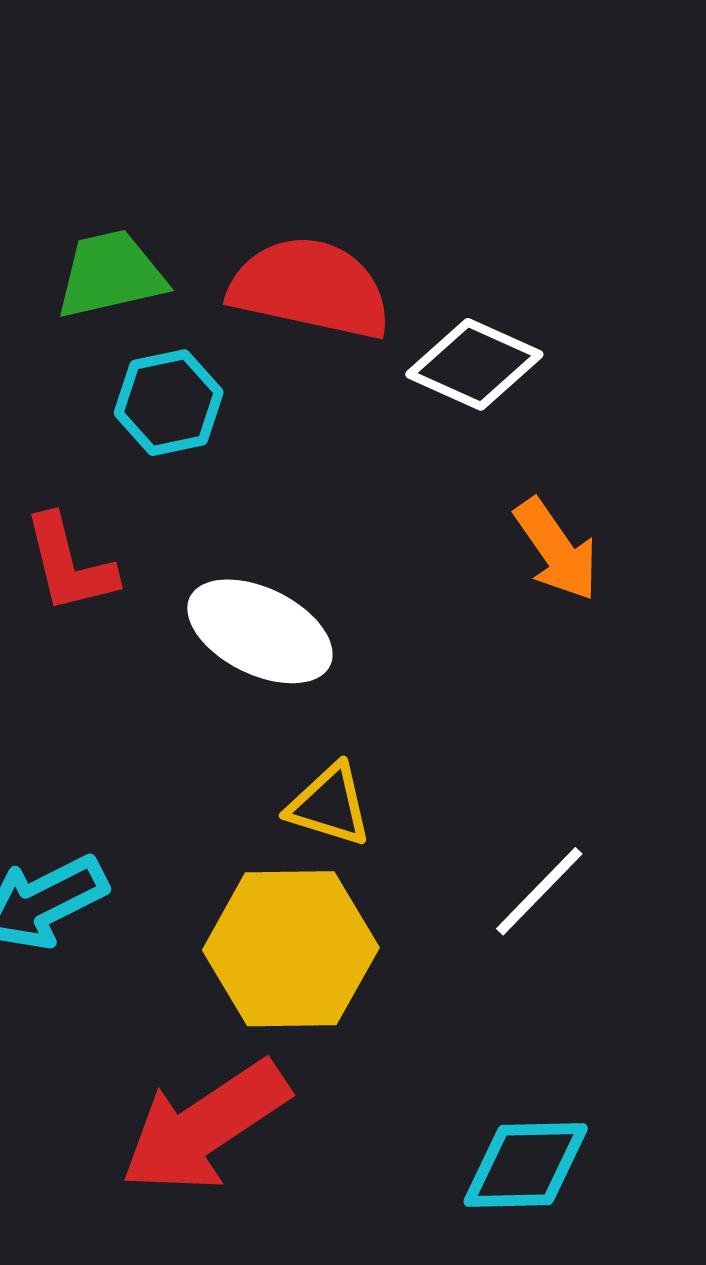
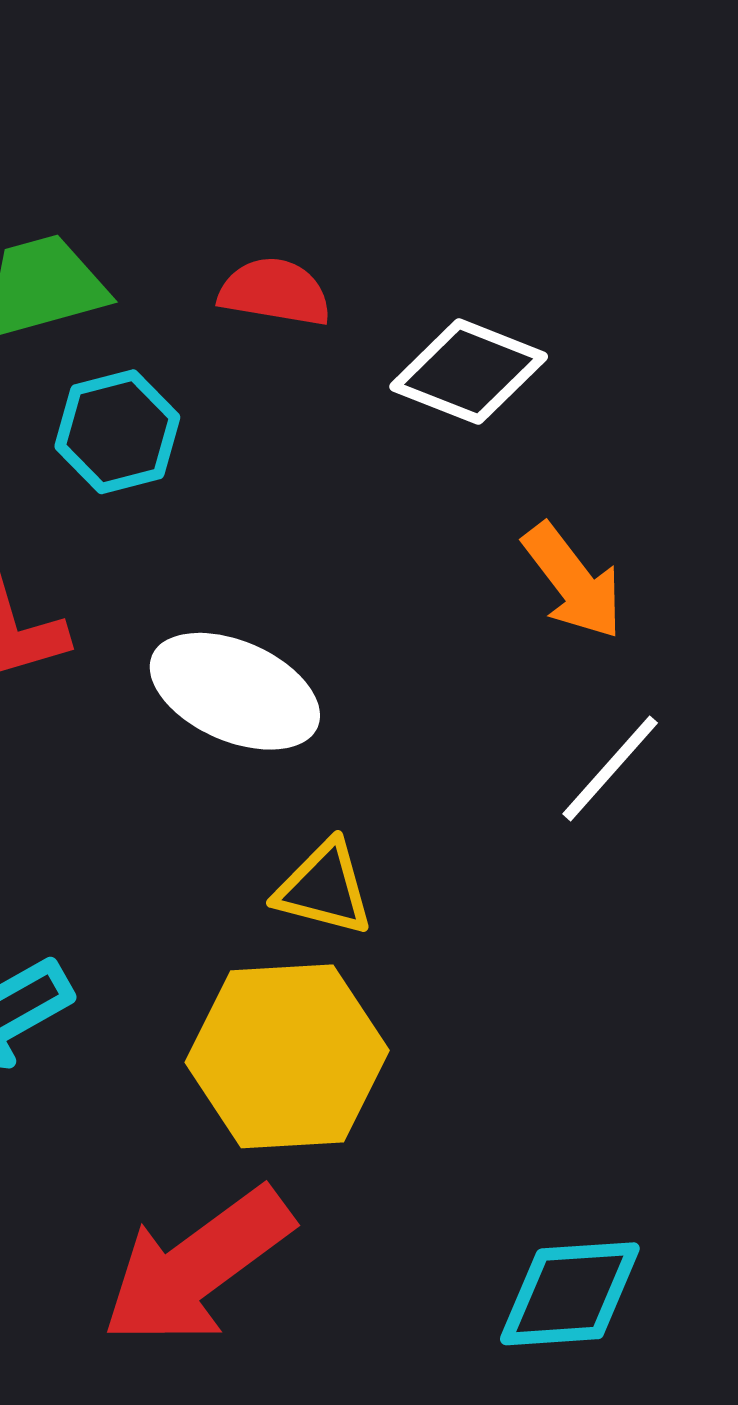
red semicircle: (310, 288) -> (275, 292), size x0.6
white line: (539, 891) -> (610, 768), moved

